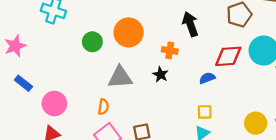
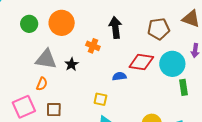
black star: (160, 75) -> (71, 64), moved
orange semicircle: (103, 107) -> (42, 84), moved
yellow square: (205, 112) -> (100, 99), moved

